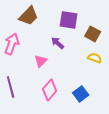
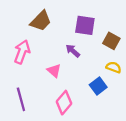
pink triangle: (41, 61) -> (54, 71), turned -32
blue square: (81, 94) -> (98, 86), moved

